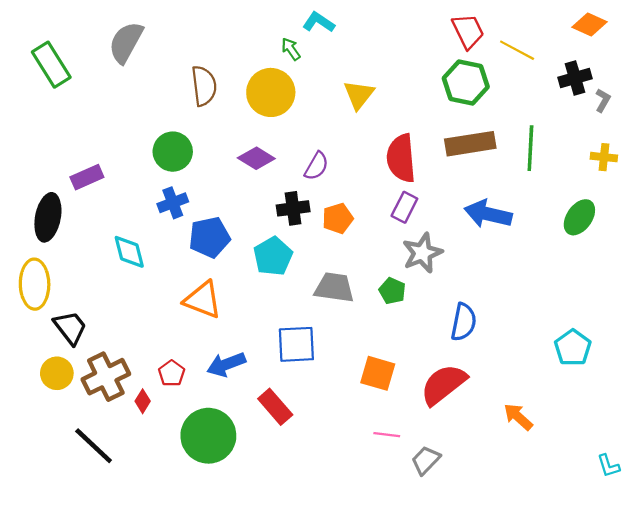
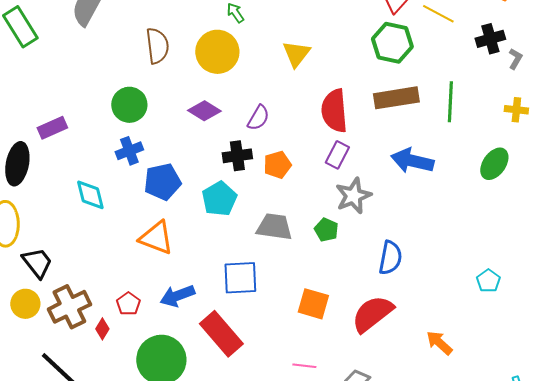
cyan pentagon: (573, 348) -> (488, 281), size x0.7
red rectangle: (275, 407) -> (221, 334), size x1.4
pink line: (387, 435) -> (304, 366), moved

